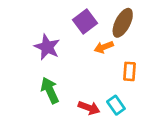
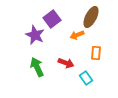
purple square: (85, 21) -> (52, 19), moved
red arrow: (89, 108) -> (66, 63), moved

